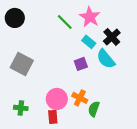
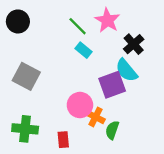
cyan rectangle: (89, 42) -> (84, 50), moved
purple square: (81, 64) -> (112, 85), moved, size x1.6
pink circle: (57, 99) -> (80, 105), moved
green cross: (21, 108) -> (25, 129), size x1.5

